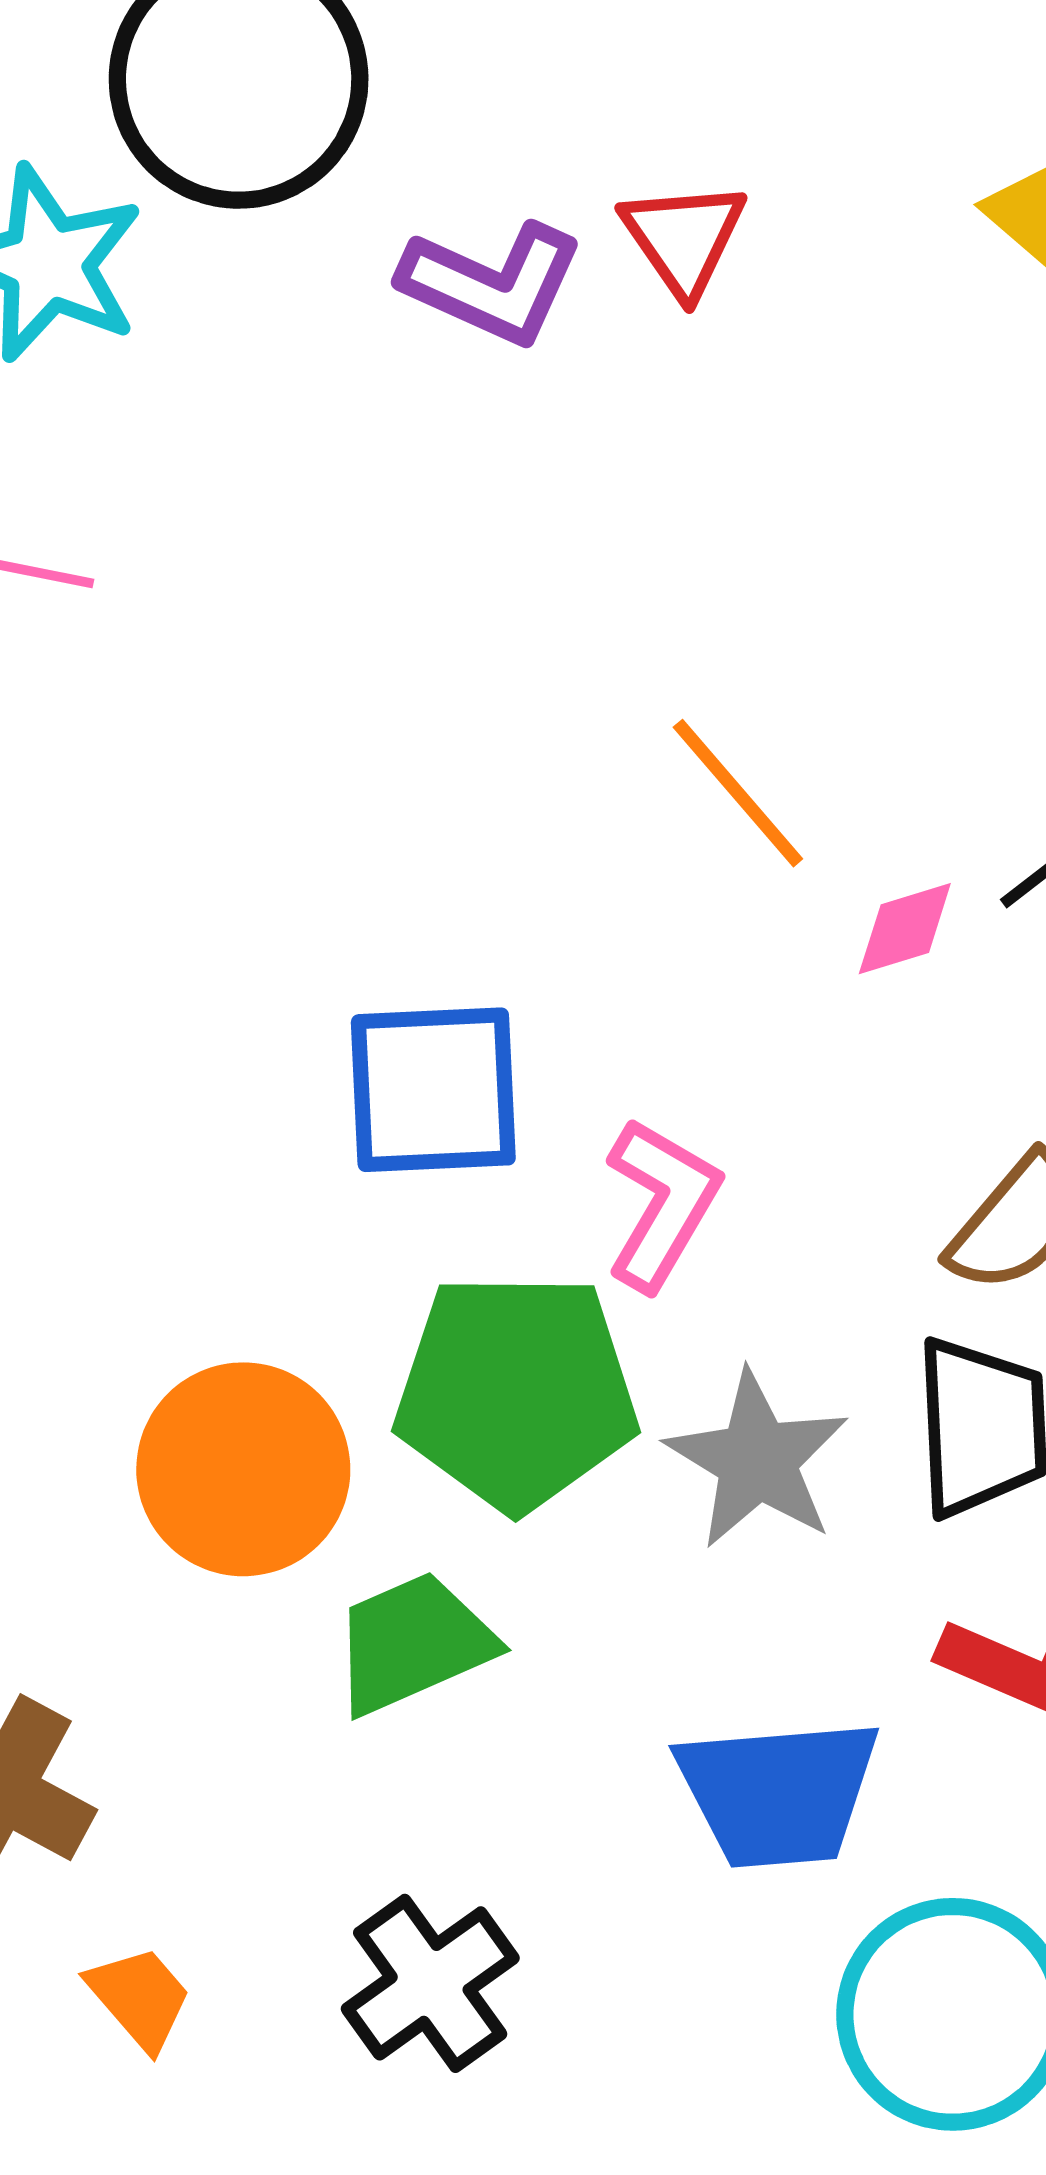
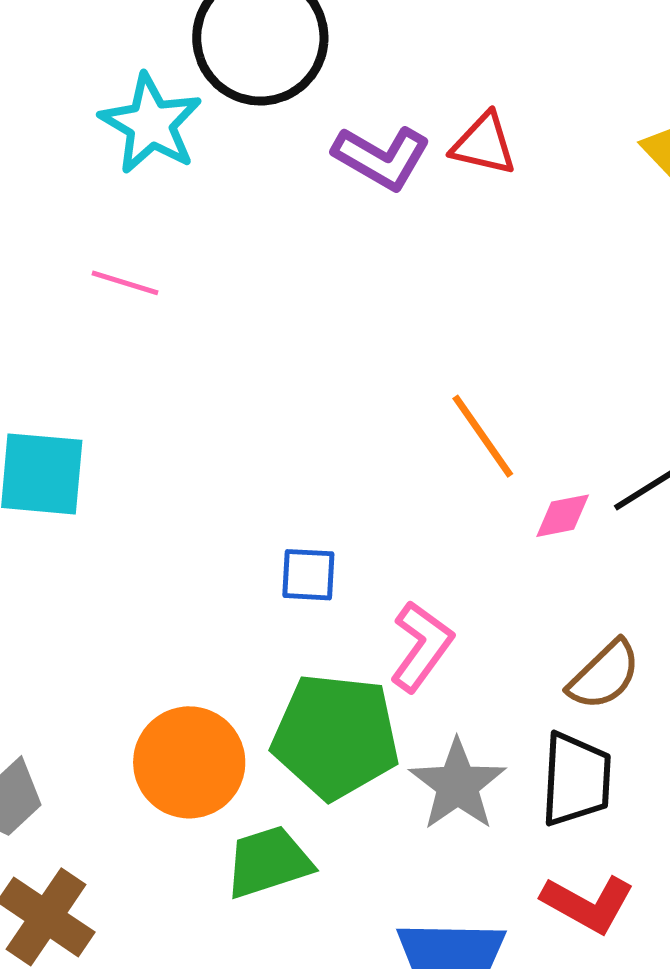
red triangle: (684, 238) -> (484, 144), turned -48
blue square: (433, 1090) -> (308, 575), size x0.6

